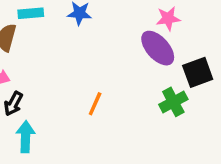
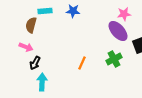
green cross: (173, 102) -> (114, 59), moved

